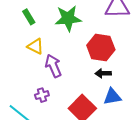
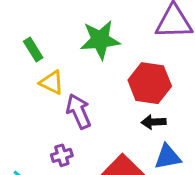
green rectangle: (29, 17) -> (33, 50), moved

